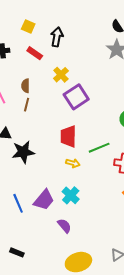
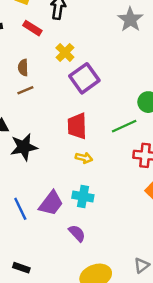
brown line: (27, 105) -> (25, 90), turned 56
green line: (99, 148) -> (124, 126), moved
cyan cross: (71, 195) -> (83, 197), turned -30

